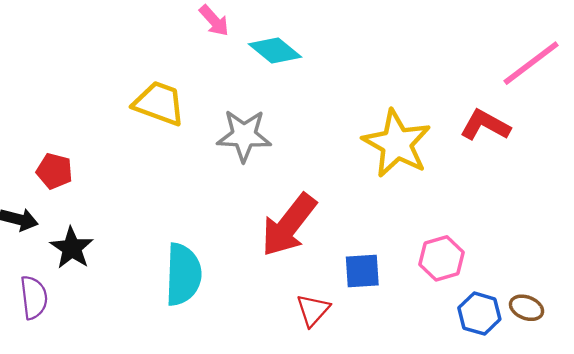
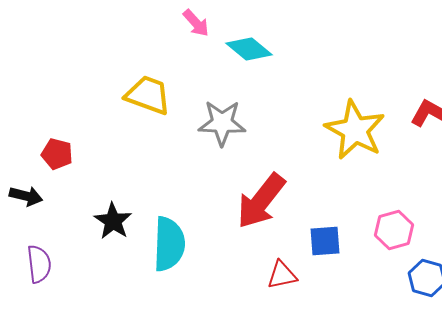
black star: (72, 248) -> (113, 221), moved
red triangle: (313, 310) -> (282, 275), turned 36

